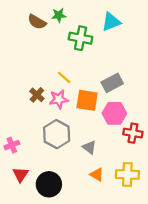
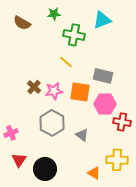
brown semicircle: (37, 22) -> (22, 23), moved
yellow line: (64, 77) -> (66, 62), moved
gray rectangle: (112, 83) -> (103, 76), turned 42
orange triangle: (97, 174) -> (94, 173), moved

